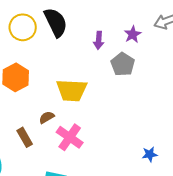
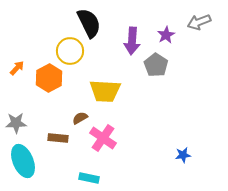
yellow circle: (23, 27) -> (70, 51), moved
purple arrow: (99, 40) -> (132, 41), size x1.5
brown rectangle: (25, 137) -> (58, 138), turned -54

